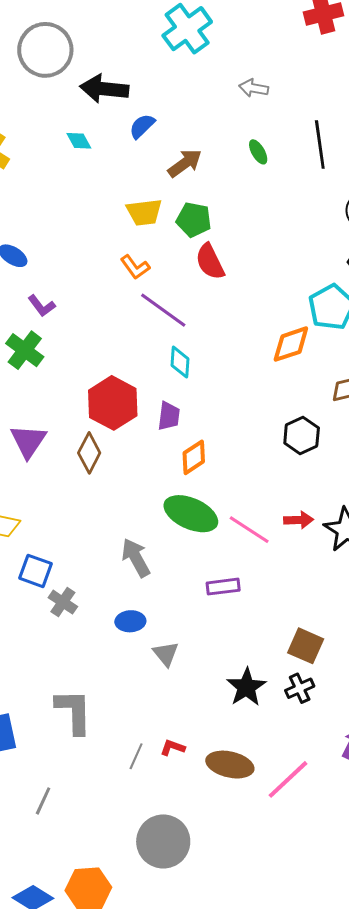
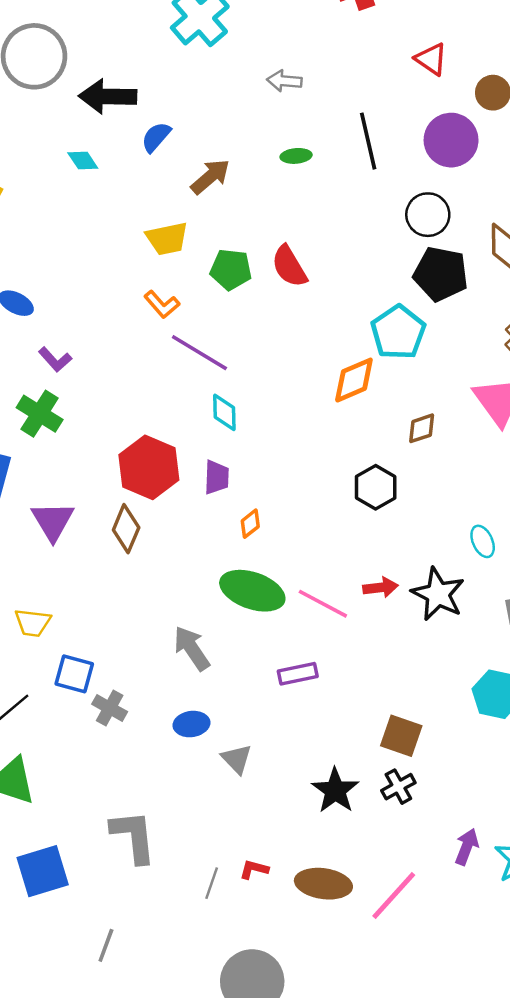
green ellipse: (258, 152) -> (296, 156), turned -60
green pentagon: (194, 220) -> (231, 270), moved
red semicircle: (210, 262) -> (289, 266), moved
orange diamond: (194, 457) -> (250, 524), size x0.7

